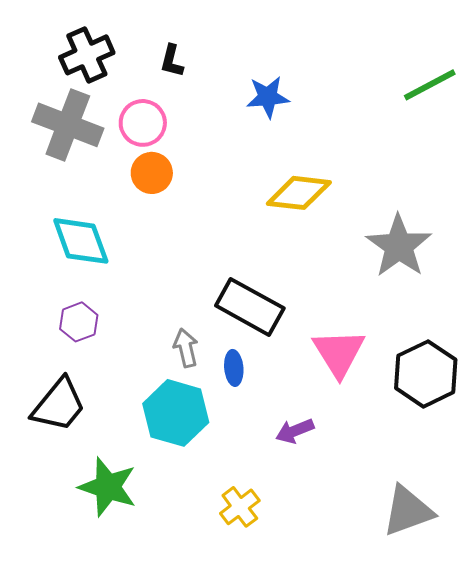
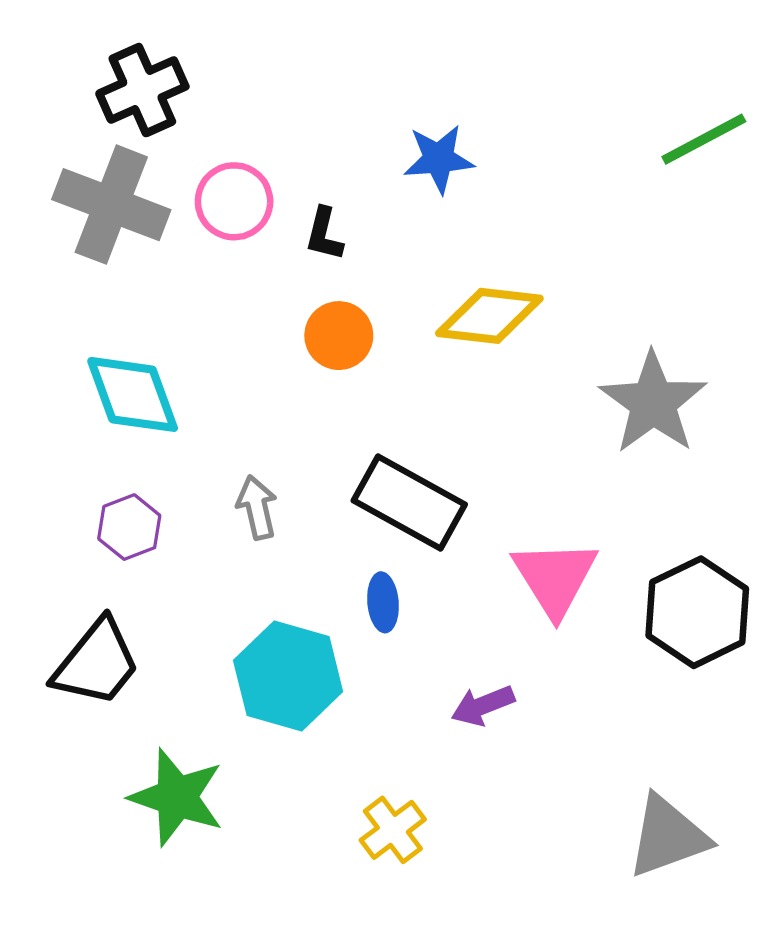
black L-shape: (172, 61) -> (324, 234), moved
orange circle: (152, 173) -> (339, 336), moved
gray arrow: (186, 348) -> (257, 507), moved

